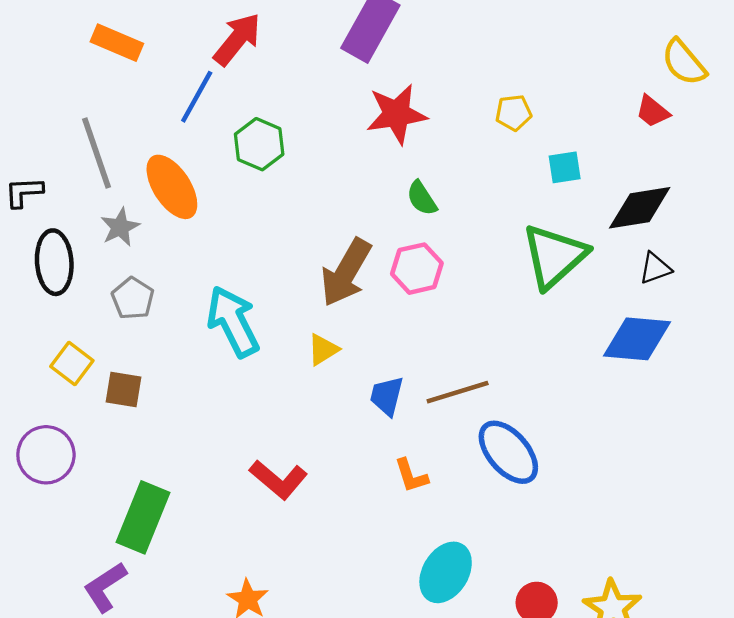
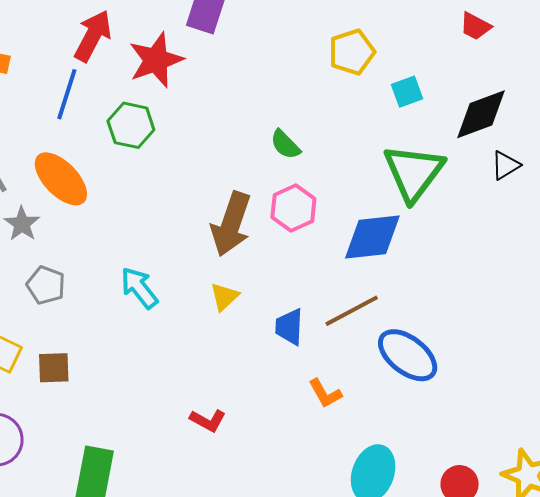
yellow pentagon: (514, 113) -> (352, 52), size x1.4
red star: (396, 114) -> (156, 60), moved
cyan arrow: (233, 321) -> (139, 288), size x0.7
blue diamond: (637, 339) -> (372, 237), moved
red L-shape: (279, 479) -> (208, 420), size x0.7

